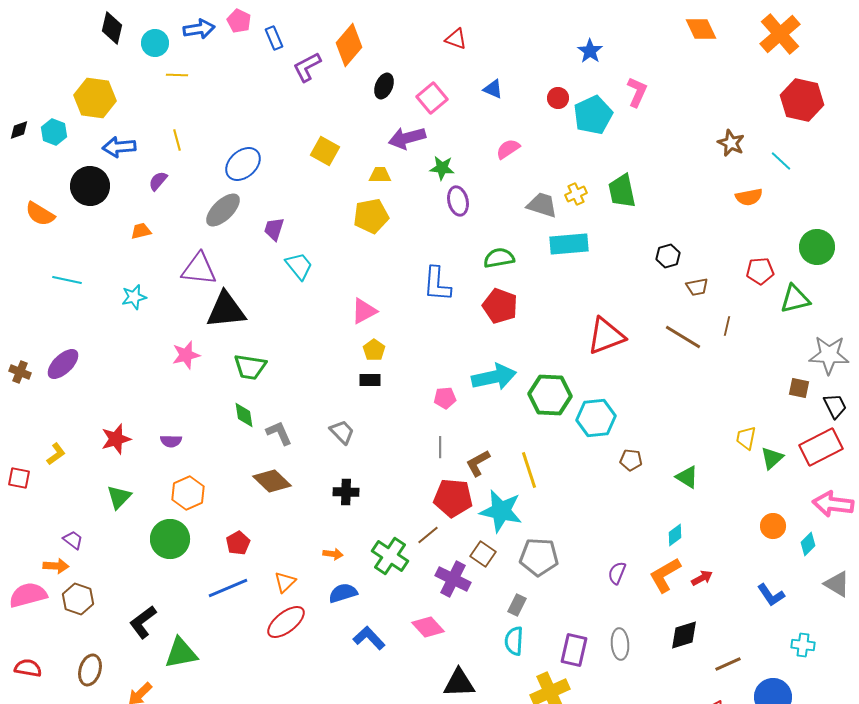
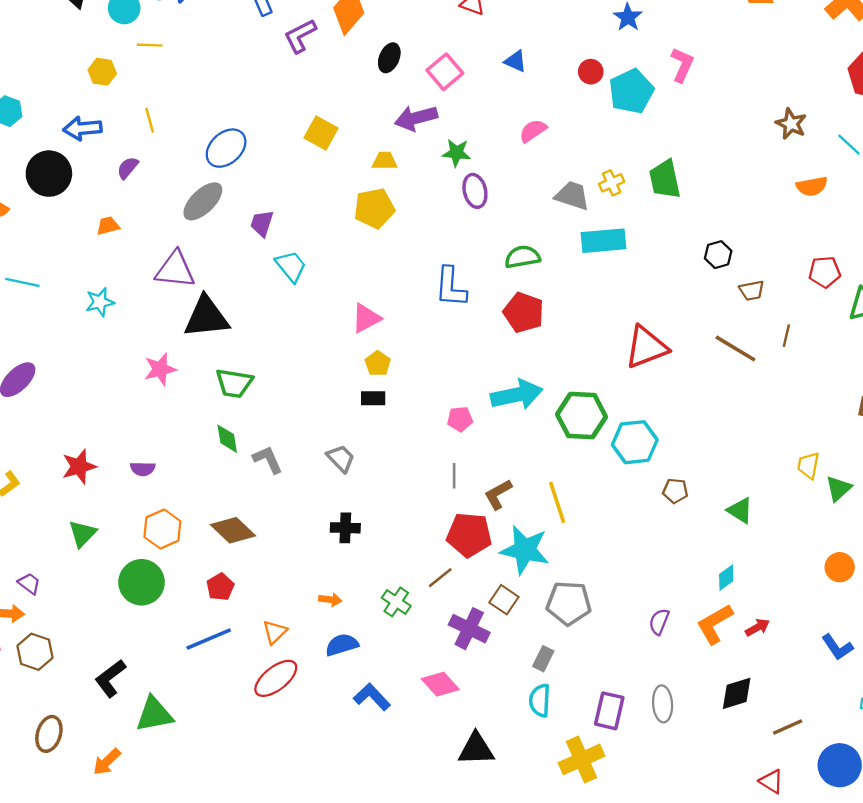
yellow hexagon: (95, 98) -> (102, 72), moved, size x0.6
brown diamond: (272, 481) -> (233, 530), moved
green cross: (390, 556) -> (396, 602), size x0.7

